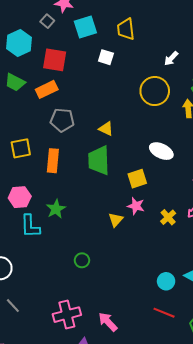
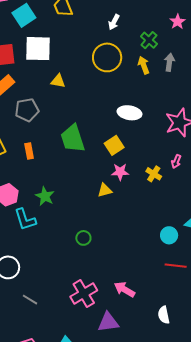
white square: (106, 57) -> (38, 49), moved, size x1.8
yellow triangle: (106, 129) -> (58, 81), moved
orange rectangle: (53, 161) -> (29, 151), size x0.7
yellow triangle: (116, 220) -> (105, 190), turned 49

